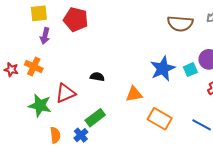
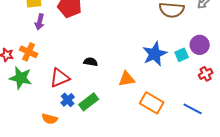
green star: (40, 105) -> (21, 78), moved
orange semicircle: (55, 135) -> (50, 119), turned 112
blue cross: (81, 135) -> (68, 100), moved

